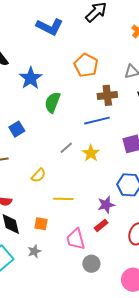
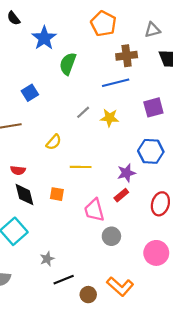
yellow star: (91, 153) -> (110, 118), turned -30
gray star: (34, 251) -> (47, 259), moved

